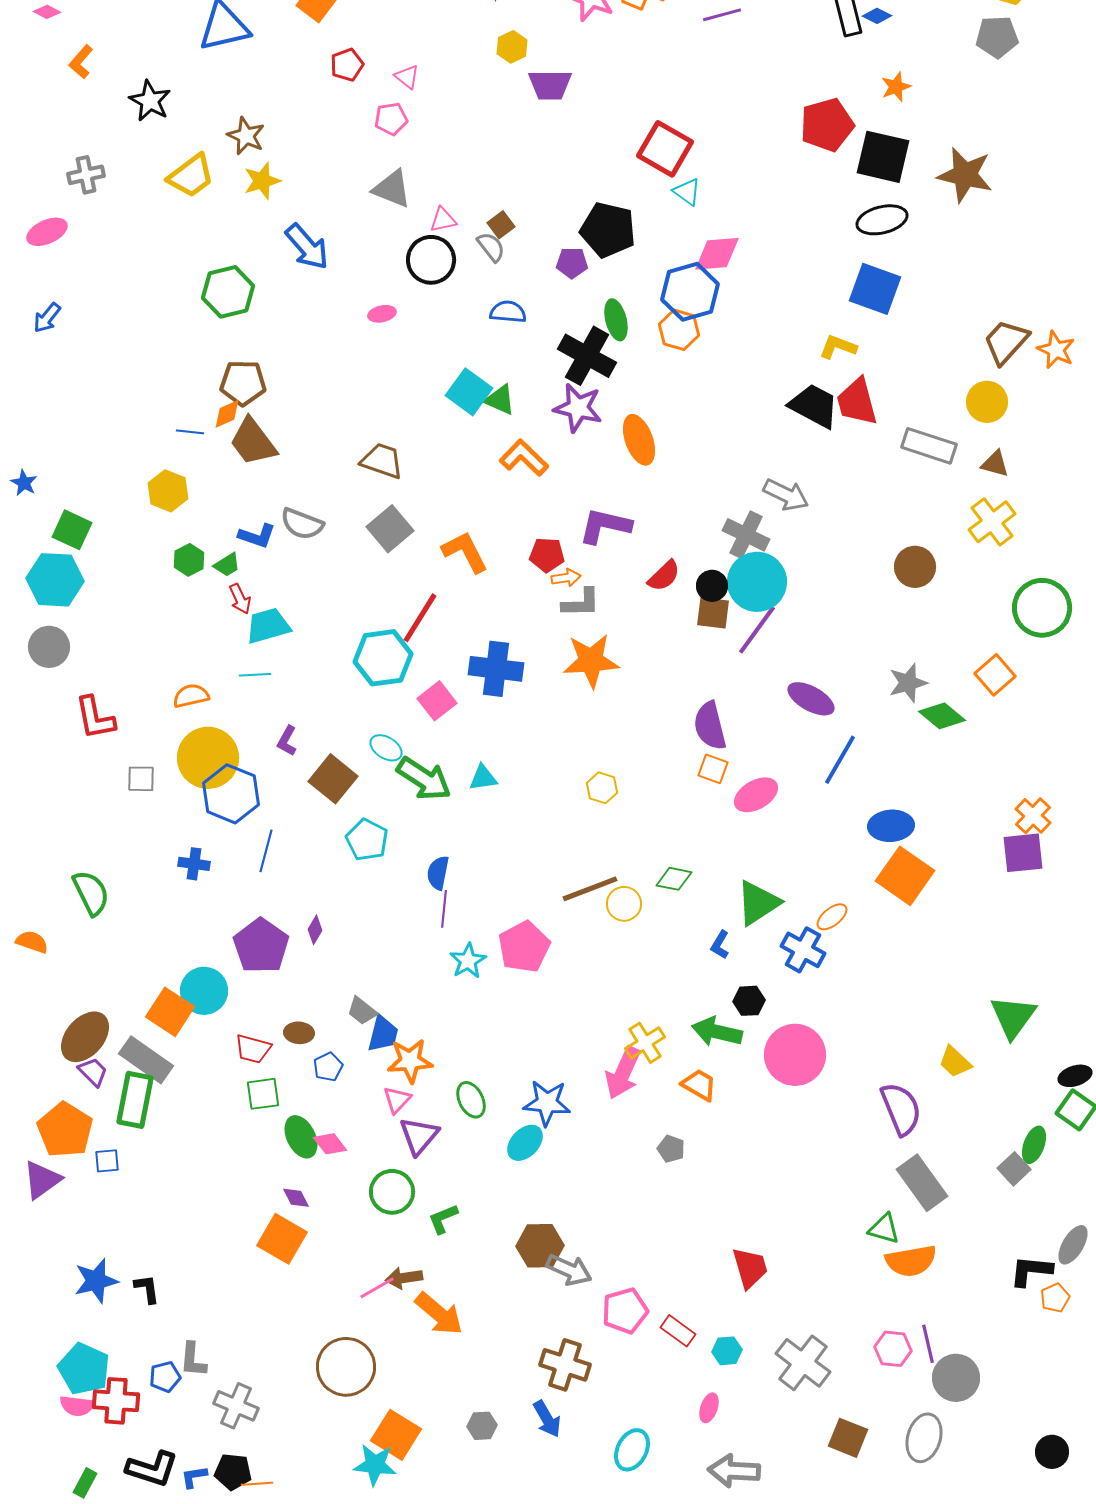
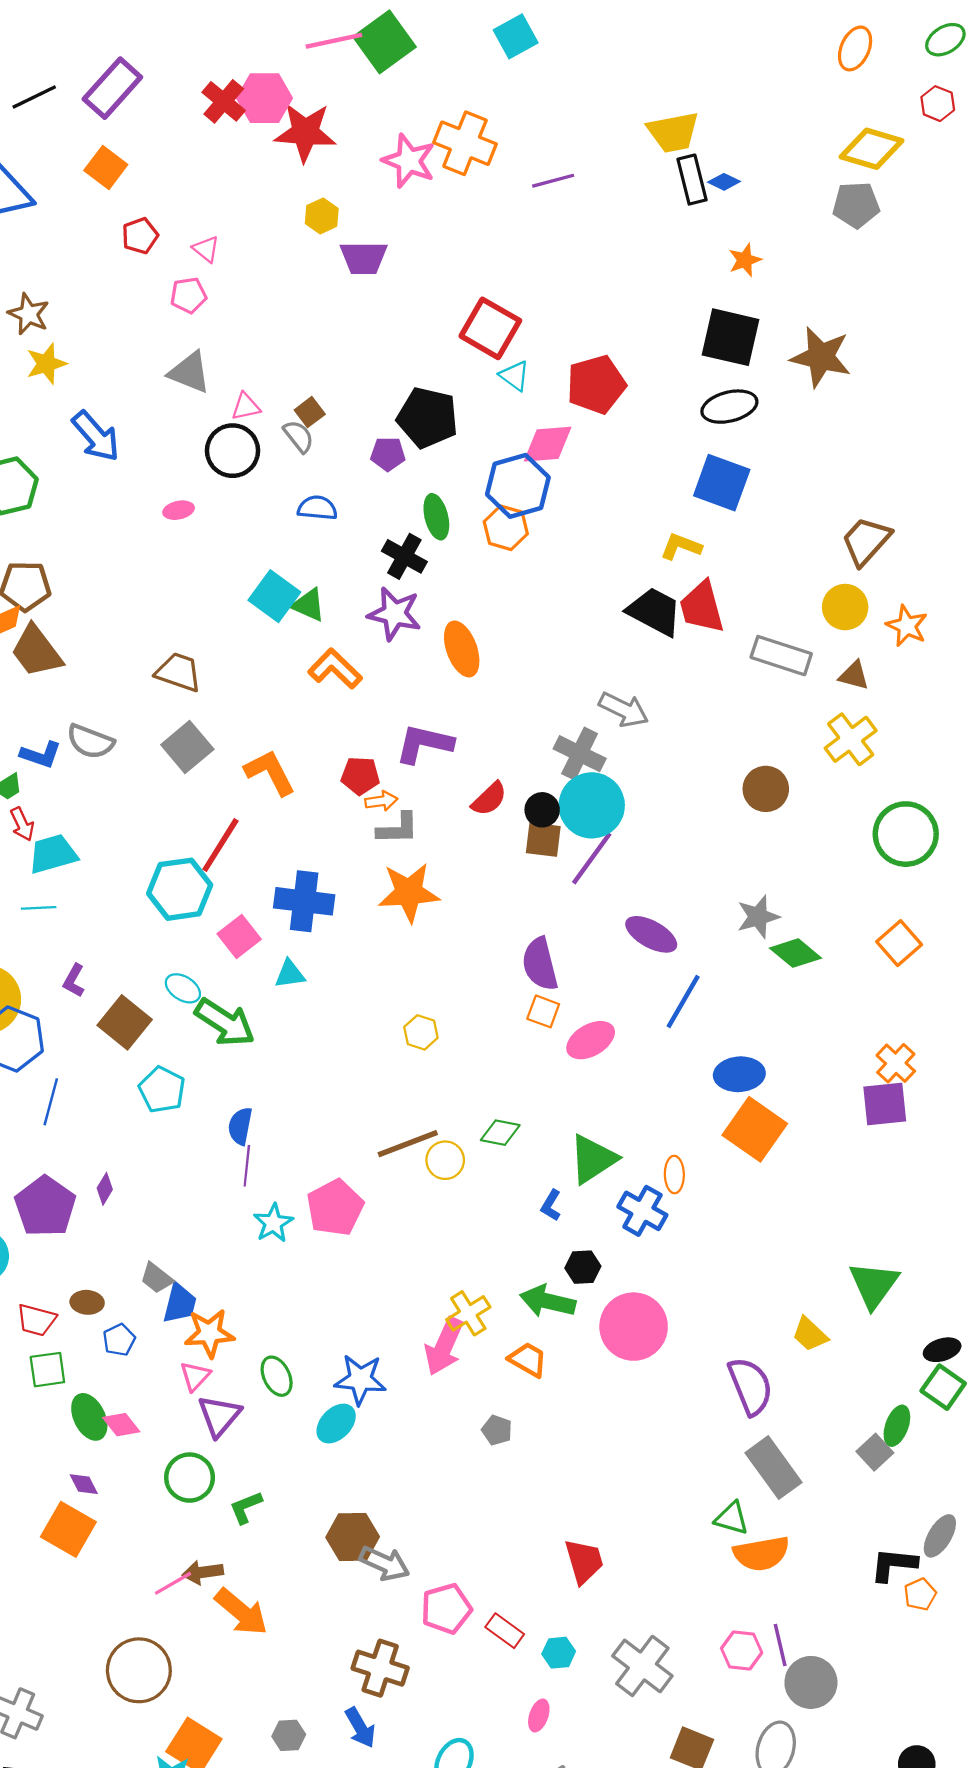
red pentagon: (827, 125) -> (596, 385), moved
orange star: (1056, 350) -> (907, 626), moved
black cross: (587, 356) -> (404, 556), size x0.7
orange square: (995, 675) -> (899, 943), moved
cyan triangle: (483, 778) -> (290, 974), moved
orange ellipse: (832, 917) -> (674, 1175), turned -52

